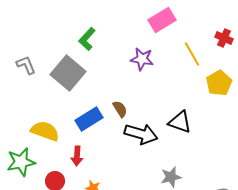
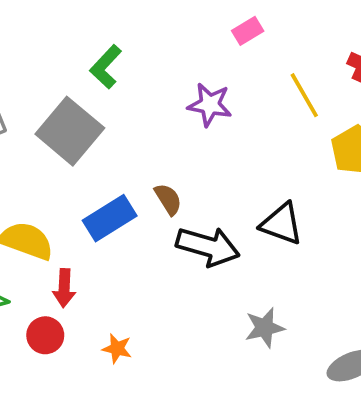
pink rectangle: (162, 20) -> (248, 31), size x0.6
red arrow: (77, 156) -> (64, 288), moved

